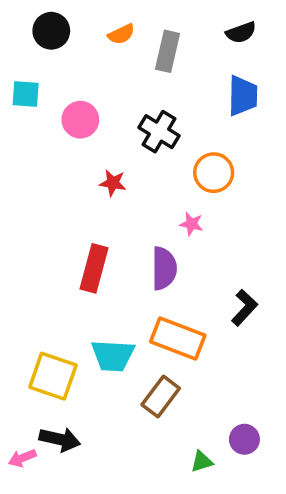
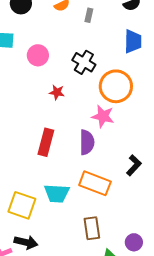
gray rectangle: (168, 51) -> (89, 15), size x0.6
orange circle: (214, 173) -> (116, 86), size x1.4
pink star: (191, 224) -> (103, 116), size x1.6
brown rectangle: (161, 397) -> (92, 228), moved, turned -45

